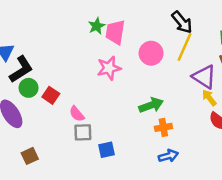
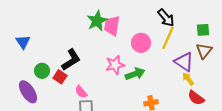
green star: (97, 26) -> (97, 21), size x1.5
pink star: (109, 68) -> (115, 65), moved
black L-shape: (21, 69) -> (71, 60), moved
green arrow: (151, 105) -> (135, 74), moved

